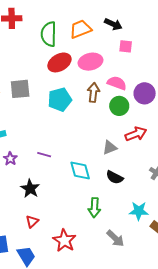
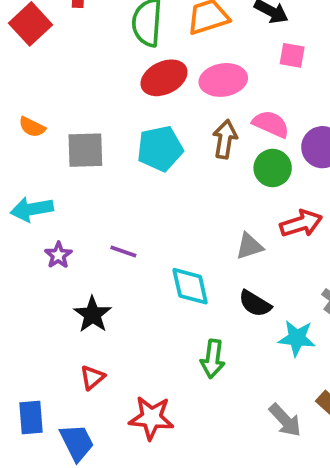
gray square: (20, 89) -> (85, 150), moved
cyan star: (139, 211) -> (297, 338), moved
gray arrow: (115, 238) -> (285, 420), moved
red star: (64, 241) -> (151, 418), turned -30

